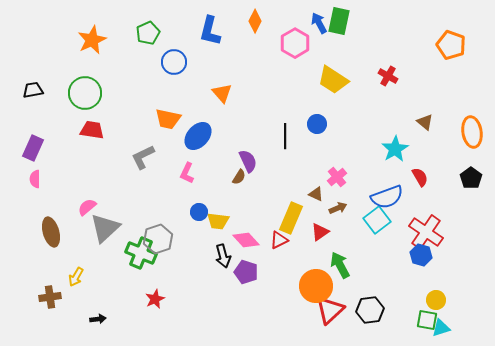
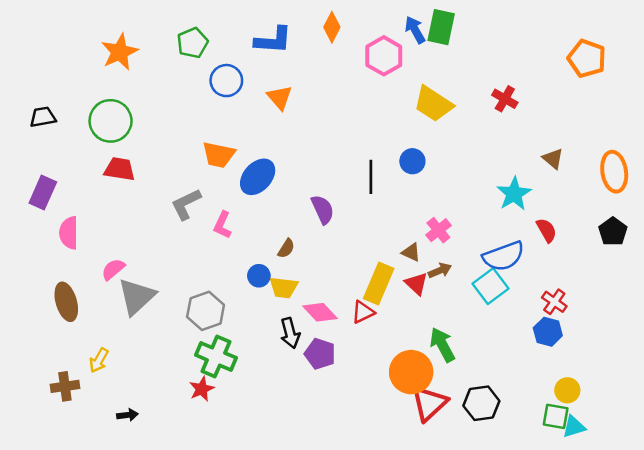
blue L-shape: (210, 31) -> (273, 40), turned -100
orange triangle: (222, 93) -> (280, 97), moved
pink L-shape: (187, 173) -> (222, 225), moved
brown semicircle: (239, 177) -> (286, 248), moved
pink semicircle: (35, 179) -> (69, 233), moved, size x1.4
red triangle: (320, 232) -> (416, 284), moved, turned -42
red cross: (426, 232) -> (554, 302), size x0.6
green cross: (141, 253) -> (216, 356), moved

